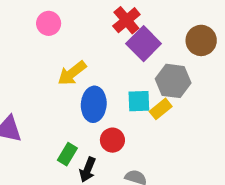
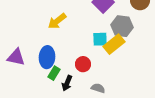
blue ellipse: (94, 104) -> (47, 57), moved
yellow rectangle: (161, 109) -> (114, 44), size x1.5

